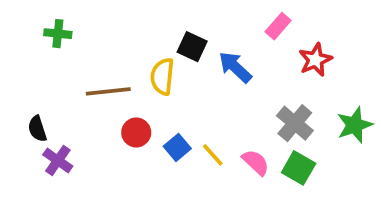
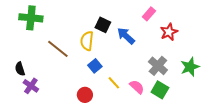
green cross: (58, 34) -> (31, 18), size x1.6
brown line: (108, 91) -> (58, 49), turned 45
red circle: (136, 132) -> (85, 95), moved
blue square: (177, 147) -> (95, 66), moved

